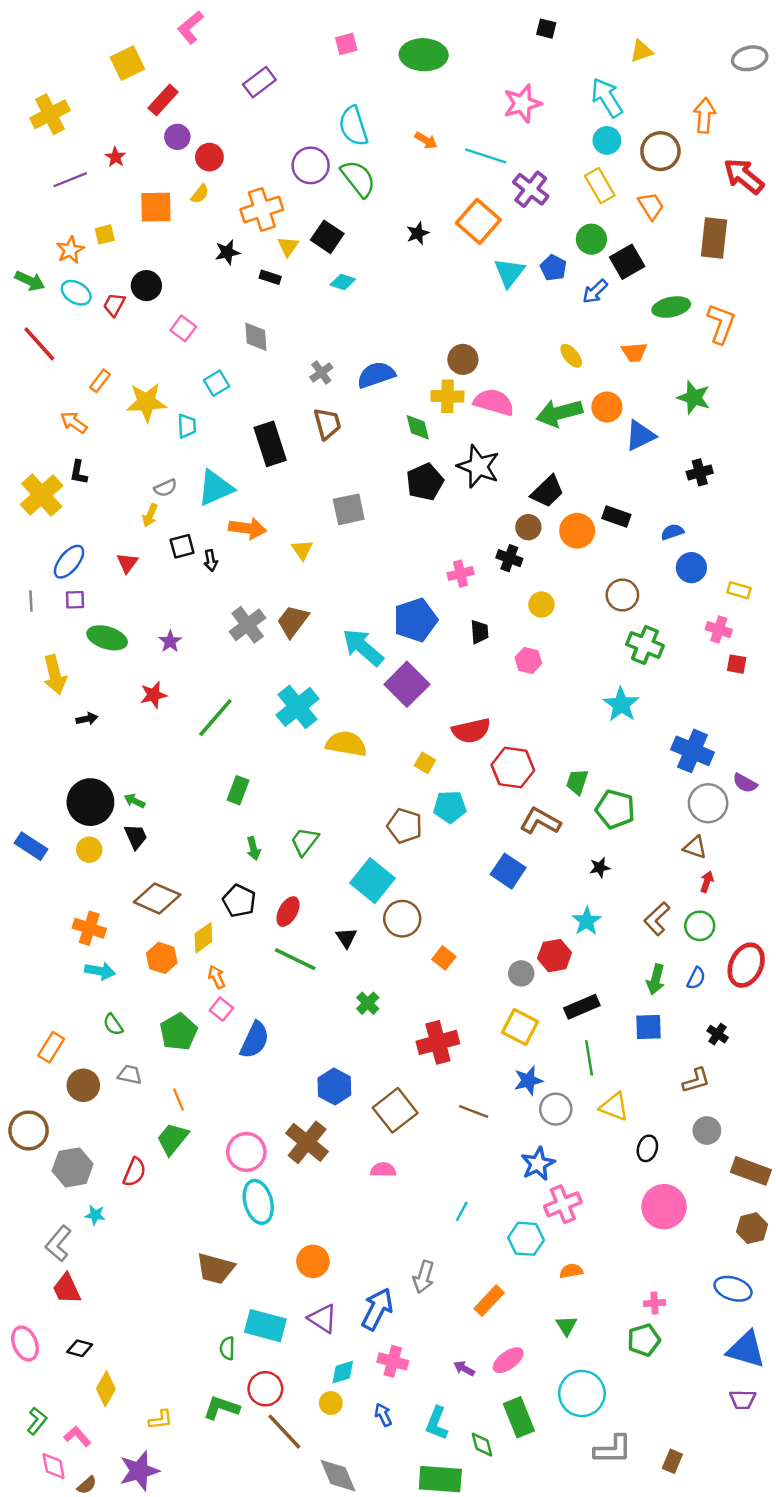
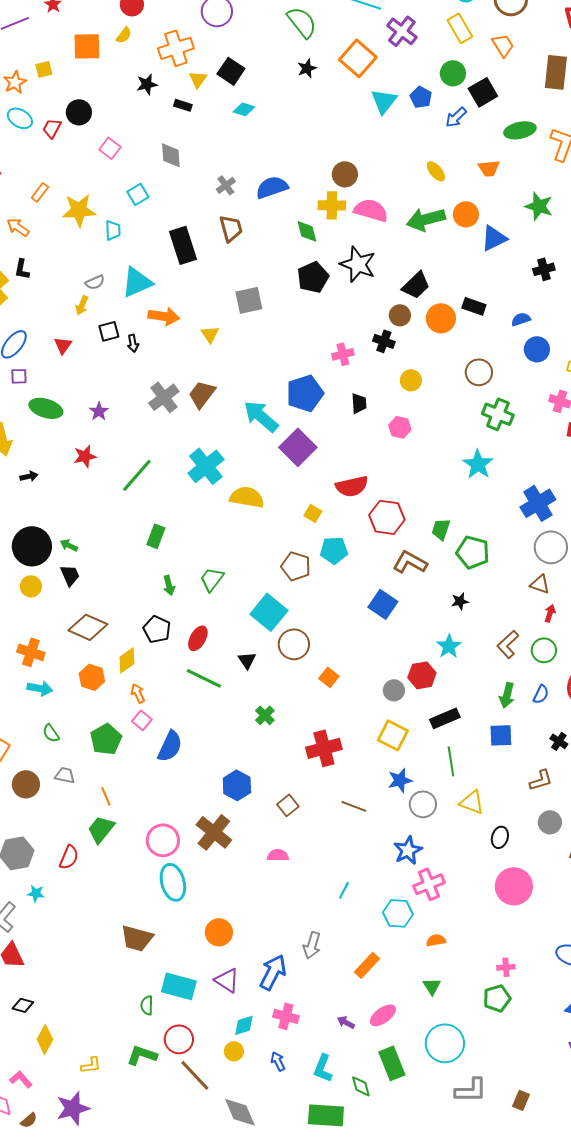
green semicircle: (358, 179) -> (302, 22), moved
blue cross: (693, 751) -> (538, 503), turned 36
brown square: (395, 1110) -> (288, 805), size x0.6

